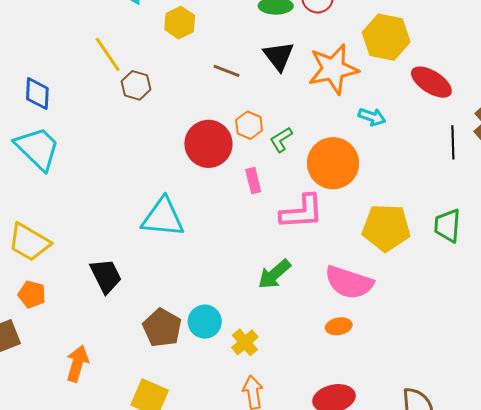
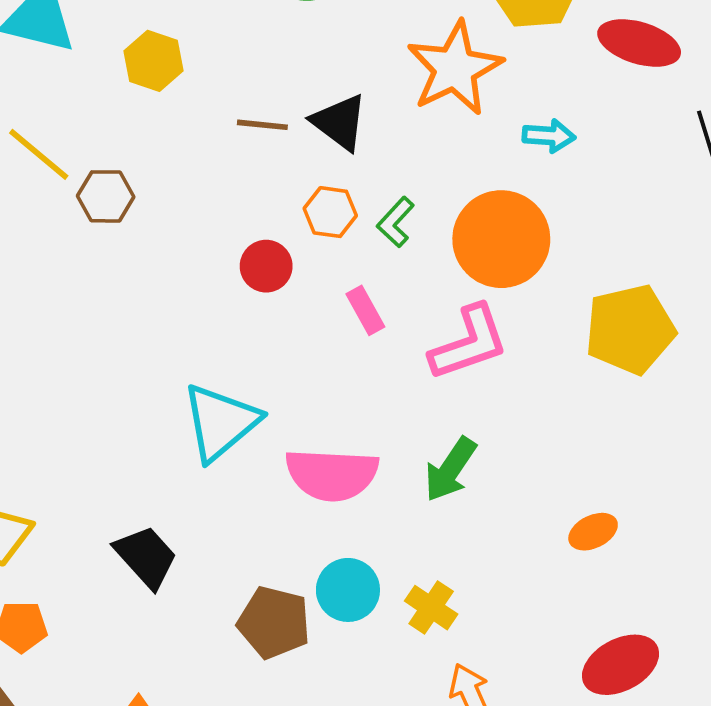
black triangle: (279, 56) -> (340, 122), moved
red circle: (208, 144) -> (266, 266), size x0.6
cyan triangle: (163, 217) -> (220, 422), turned -30
pink semicircle: (349, 282) -> (332, 475), moved

